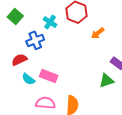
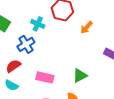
cyan semicircle: (28, 79) -> (12, 85), moved
green triangle: (106, 81) -> (80, 75), moved

